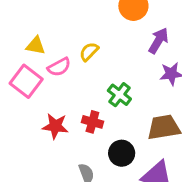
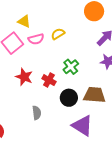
black circle: (122, 153) -> (69, 98), moved

